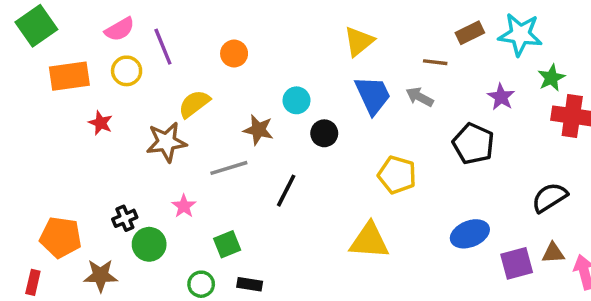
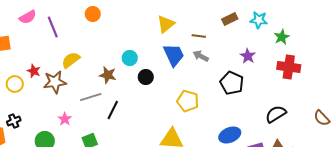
cyan star: (520, 34) -> (259, 20), size x0.7
orange circle: (234, 54) -> (93, 14), moved
brown line: (435, 62) -> (199, 36), moved
yellow circle: (127, 71) -> (15, 84), moved
green star: (551, 78) -> (282, 37), moved
red star: (101, 123) -> (34, 71), moved
black line: (286, 191) -> (113, 110), moved
black cross: (125, 218) -> (14, 121), moved

